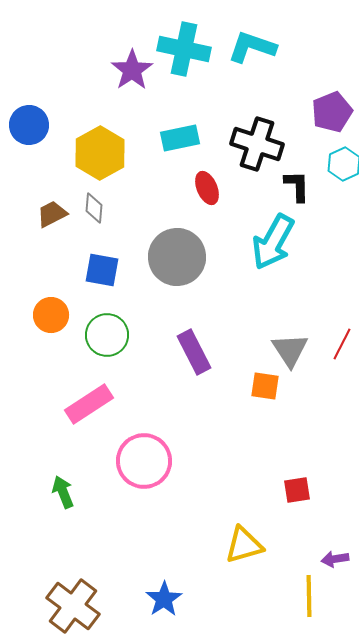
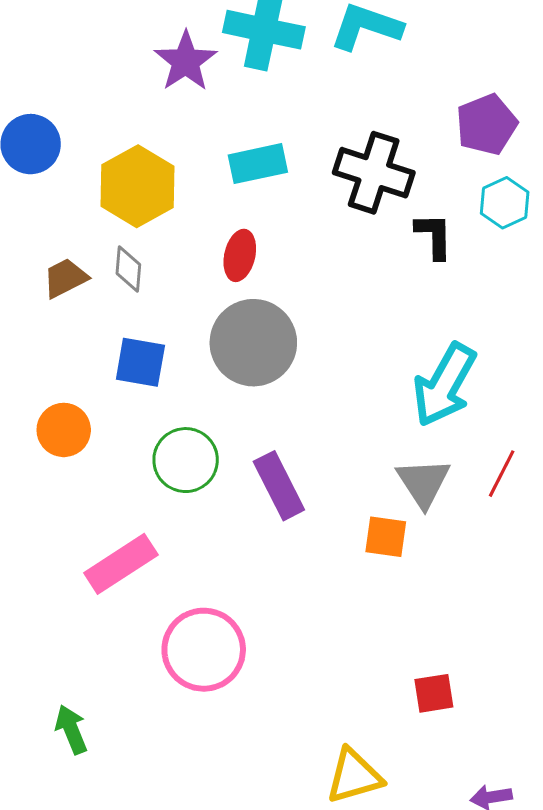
red ellipse: (207, 188) -> (240, 255), moved, turned 36
cyan arrow: (273, 242) -> (444, 385), moved
green circle: (107, 335) -> (186, 460), moved
green arrow: (63, 492) -> (71, 729), moved

